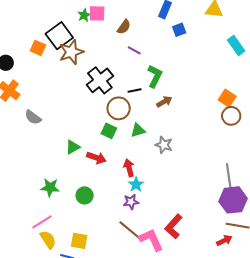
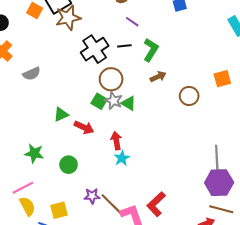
black line: (135, 90) -> (124, 46), moved
orange square: (227, 98) -> (222, 79), turned 36
brown circle: (231, 116) -> (189, 96), moved
gray semicircle: (33, 117) -> (32, 74), moved, turned -66
green triangle: (138, 130) -> (129, 103), turned 42
gray star: (164, 145) -> (113, 101), moved
purple star: (131, 202) -> (92, 196), moved
yellow square: (79, 241) -> (59, 210), turned -30

